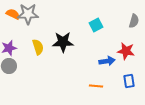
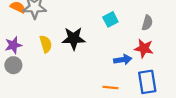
gray semicircle: (134, 21) -> (147, 23), moved
blue rectangle: (129, 81) -> (147, 82), size x1.5

